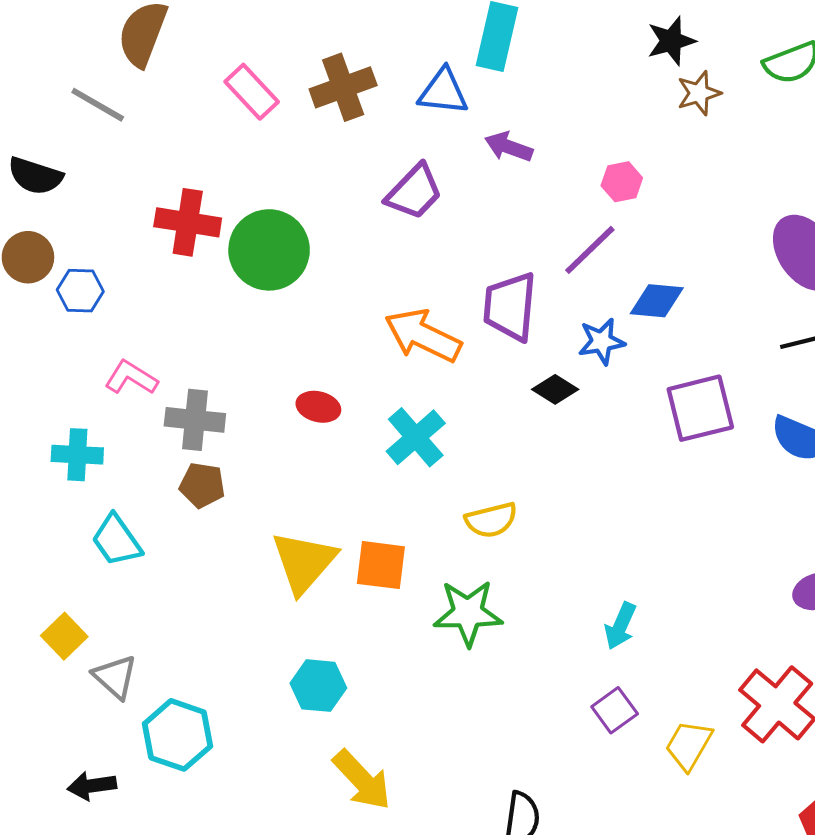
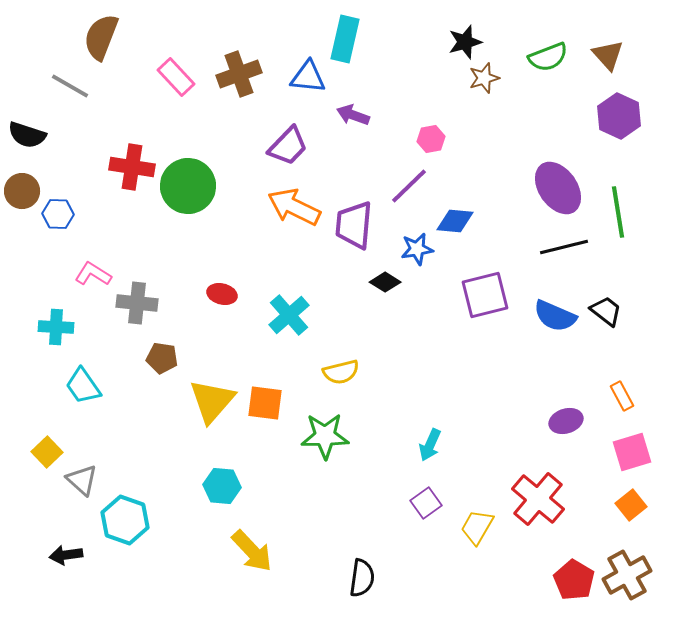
orange arrow: (423, 336) -> (294, 207), moved
brown pentagon: (202, 485) -> (162, 358), moved

